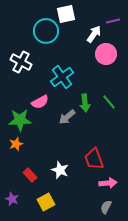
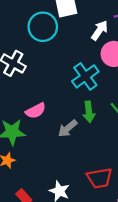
cyan cross: (62, 77) -> (85, 76), moved
red trapezoid: (94, 159) -> (100, 178), turned -80

